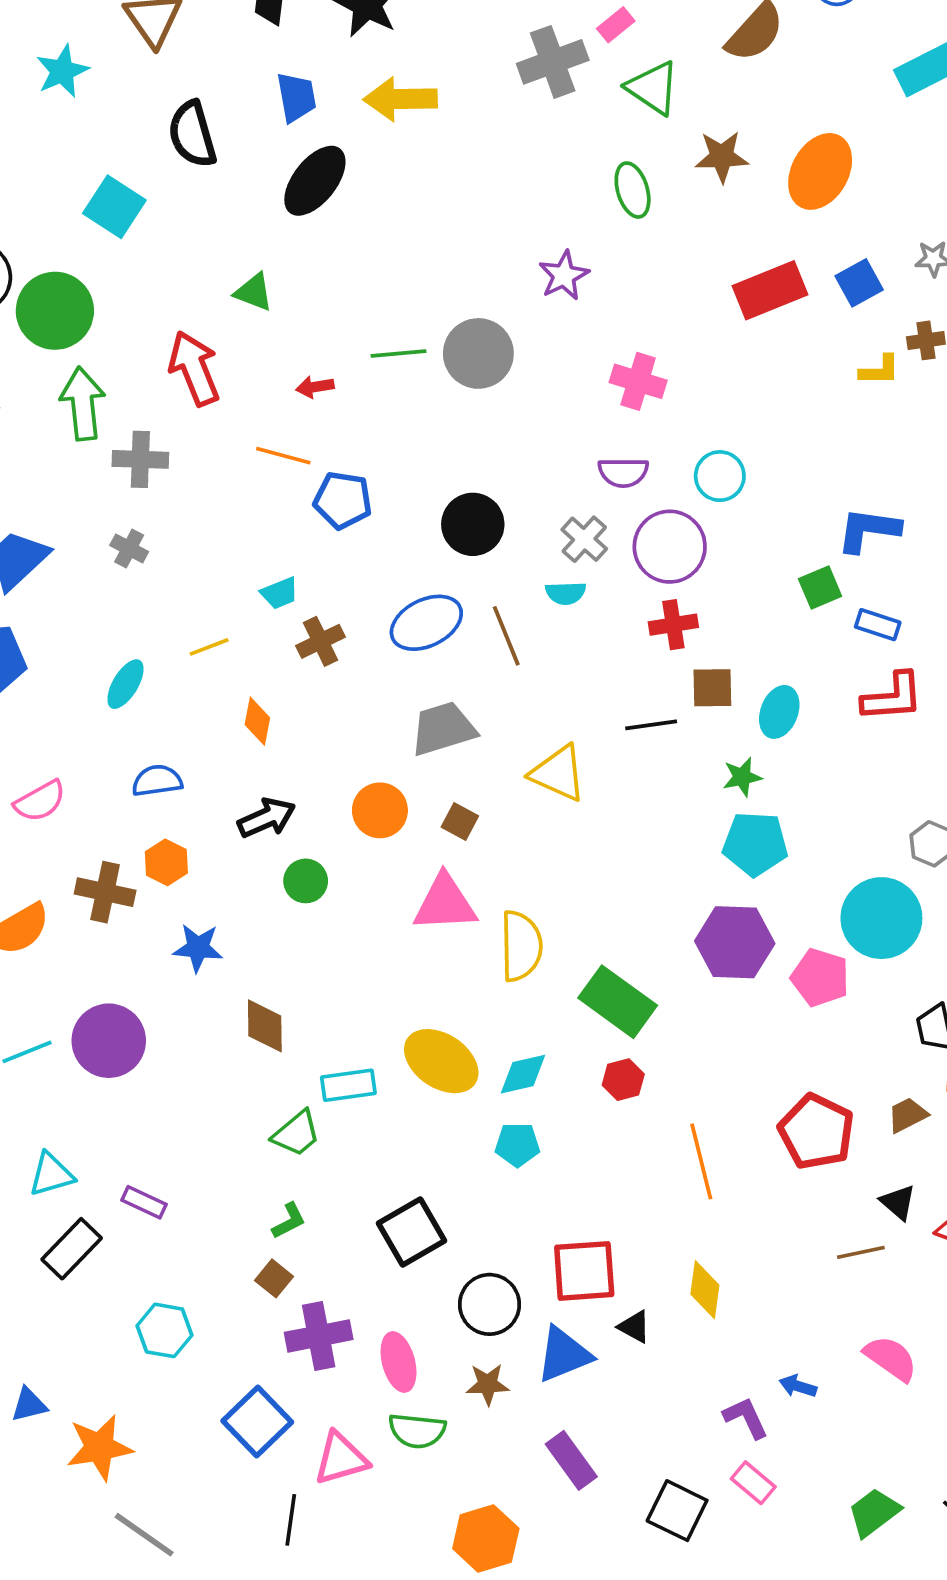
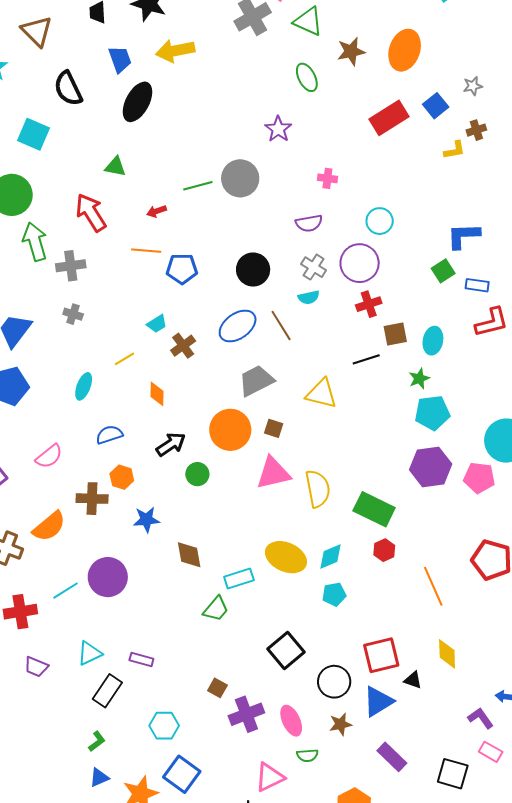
pink cross: (638, 381) -> (327, 178), size x0.7
purple semicircle: (623, 472) -> (309, 223), moved
orange circle: (380, 810) -> (230, 430), size x1.4
green L-shape: (289, 1221) -> (97, 741), moved
blue square: (257, 1421) -> (182, 774), moved
green semicircle: (417, 1431) -> (307, 755), size x0.7

